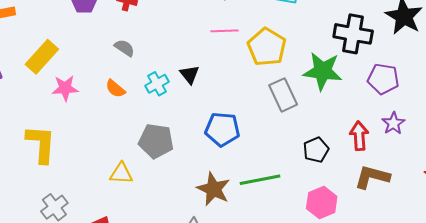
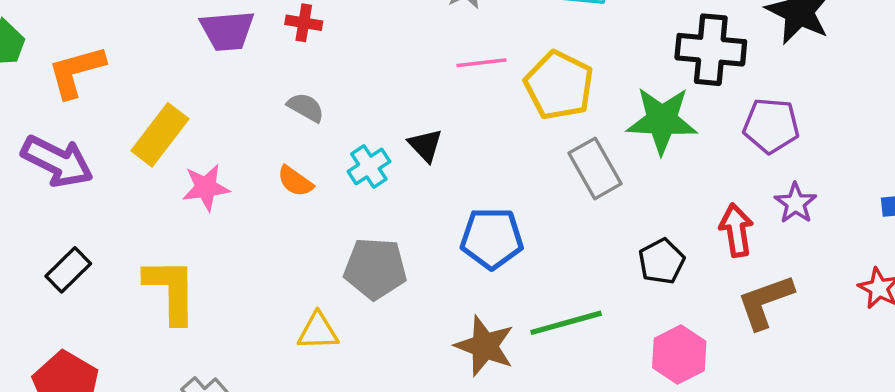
brown L-shape: (372, 177) -> (765, 302), turned -30

